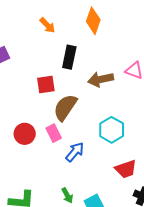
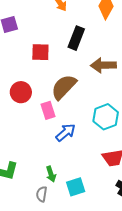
red square: (46, 85) -> (40, 52), moved
red circle: (25, 134) -> (21, 92), moved

